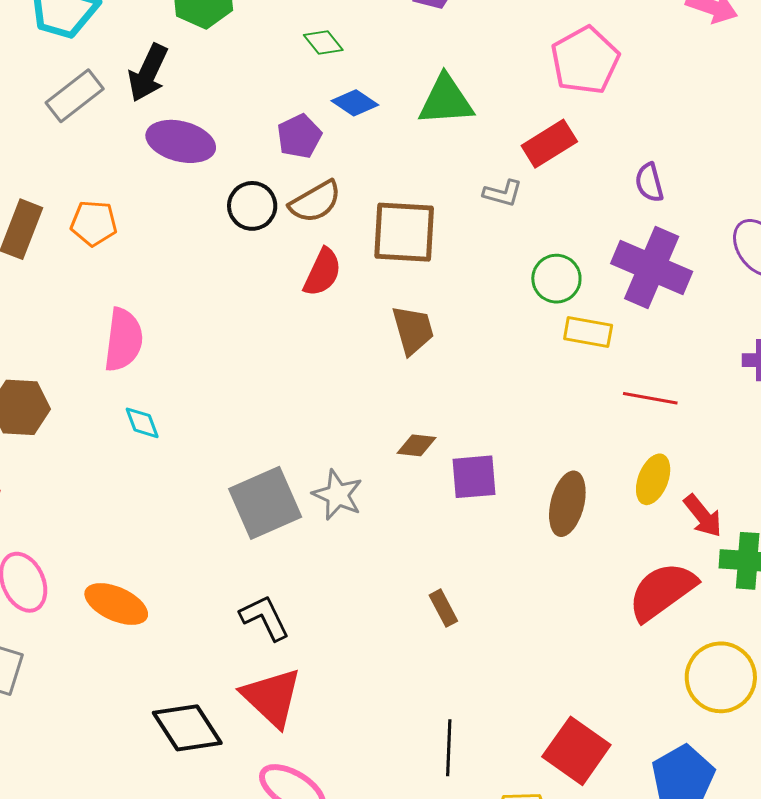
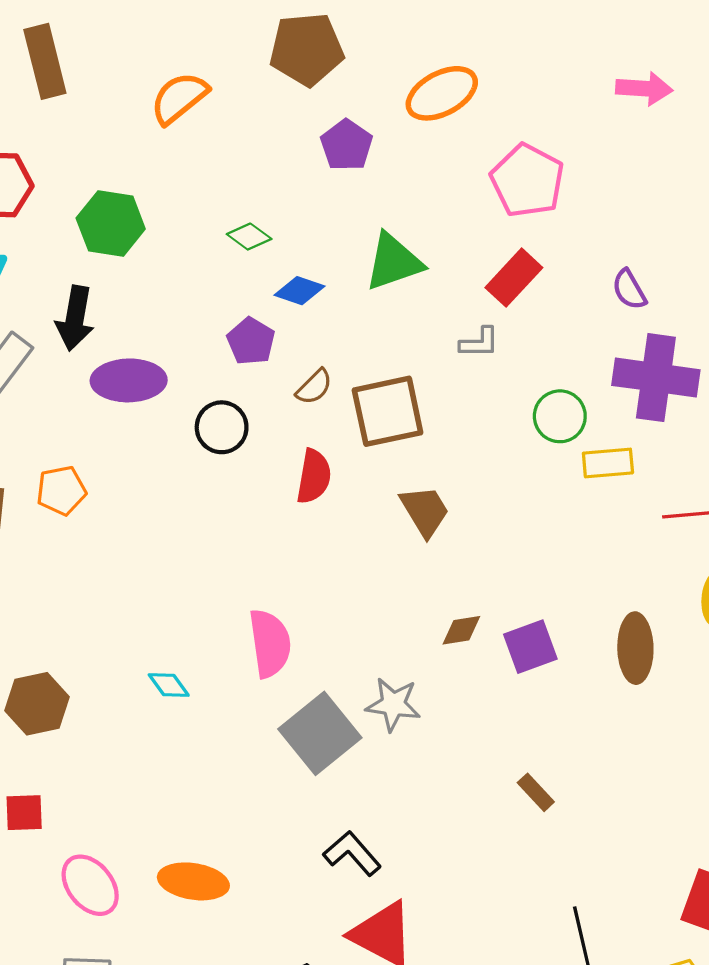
brown semicircle: (315, 202) -> (314, 387), moved, size x0.7
pink semicircle: (123, 340) -> (270, 643), moved

